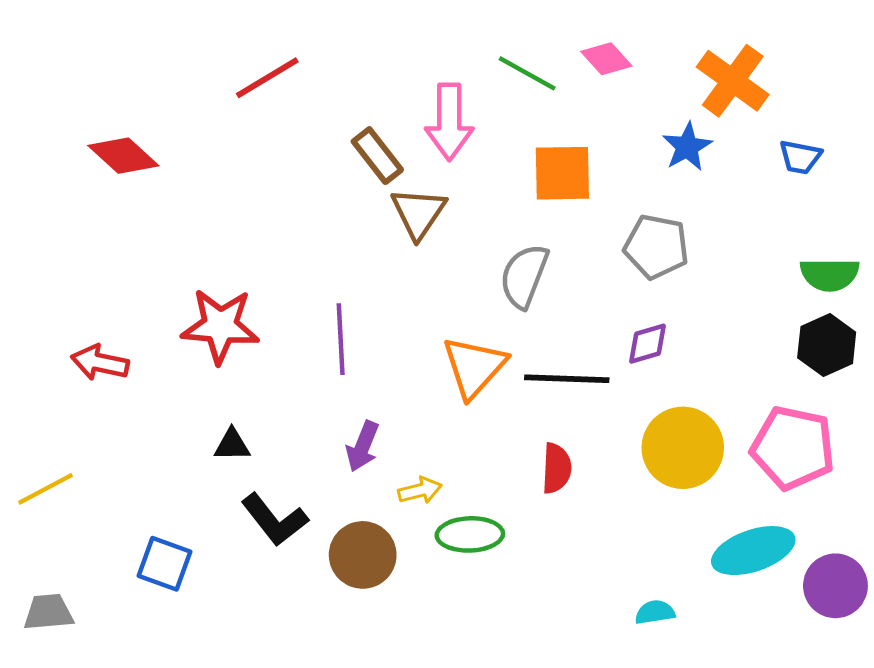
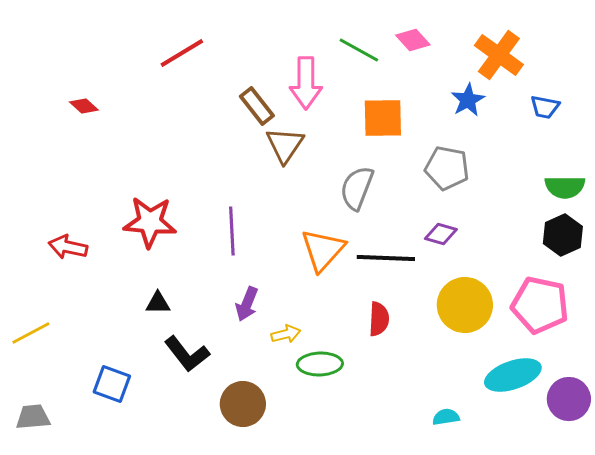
red diamond: (123, 156) -> (84, 106), size x0.6
purple diamond: (648, 344) -> (441, 234), turned 32
brown circle: (363, 555) -> (243, 404), moved

